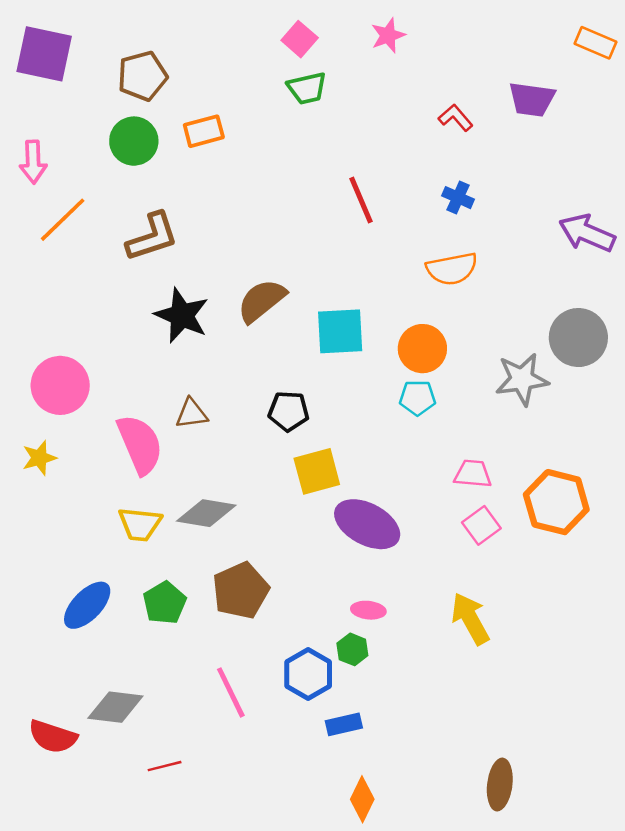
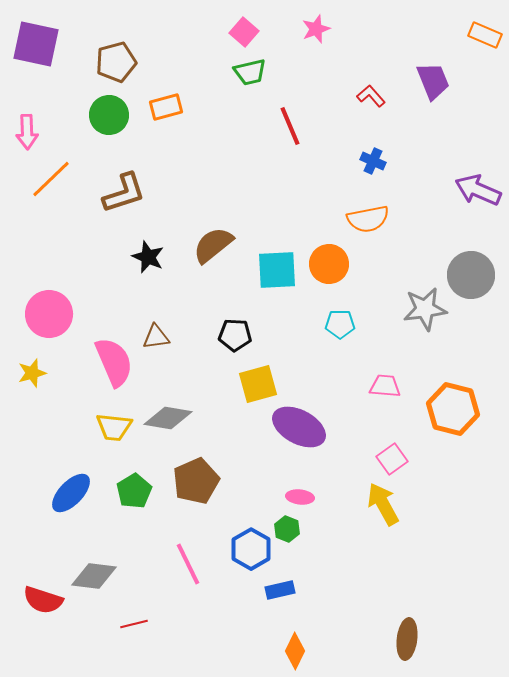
purple trapezoid: (532, 99) -> (433, 81), turned -120
red line: (361, 200) -> (290, 126), moved
black star: (182, 315) -> (148, 257), size x0.7
orange circle: (422, 349) -> (329, 264), moved
pink square: (481, 525) -> (392, 459), moved

